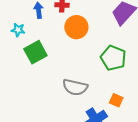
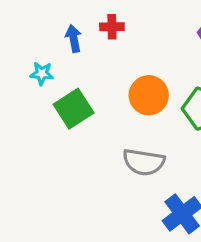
orange circle: (76, 27) -> (149, 95), moved

